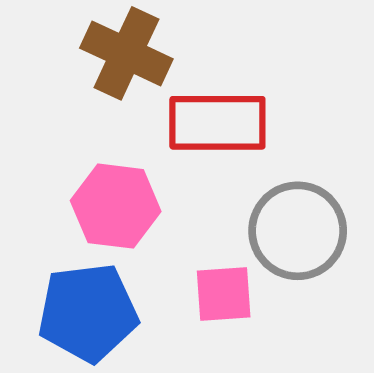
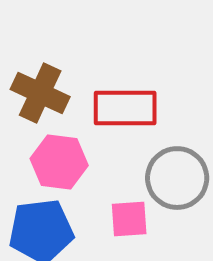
brown cross: (126, 53) -> (40, 93), moved

